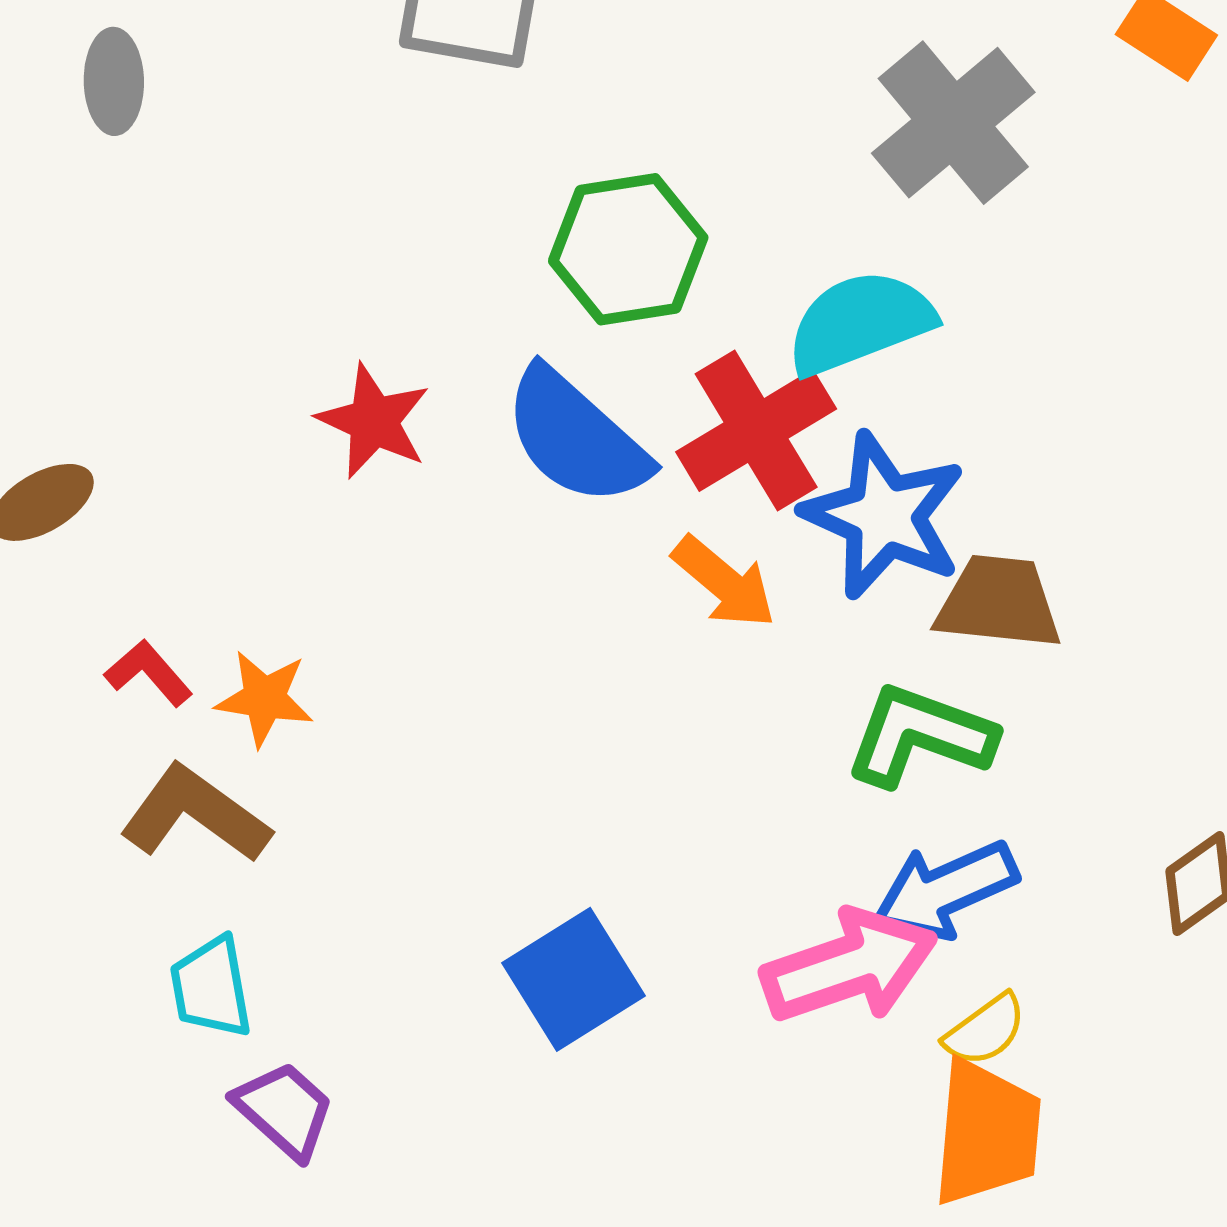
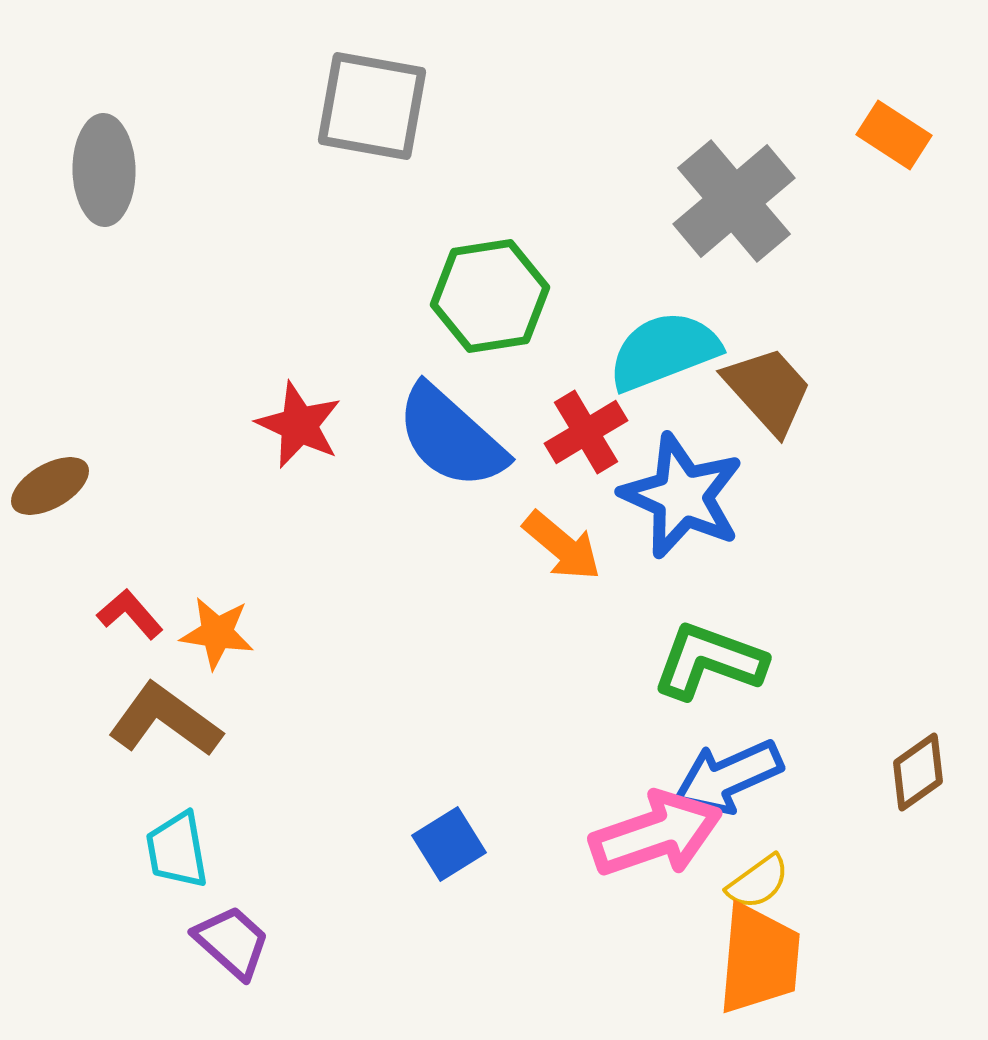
gray ellipse: (114, 81) -> (104, 170), size x1.4
red cross: (756, 430) -> (586, 432), size x0.7
brown trapezoid: (999, 602) -> (768, 390), moved, turned 42
blue square: (574, 979) -> (449, 844), size x0.7

